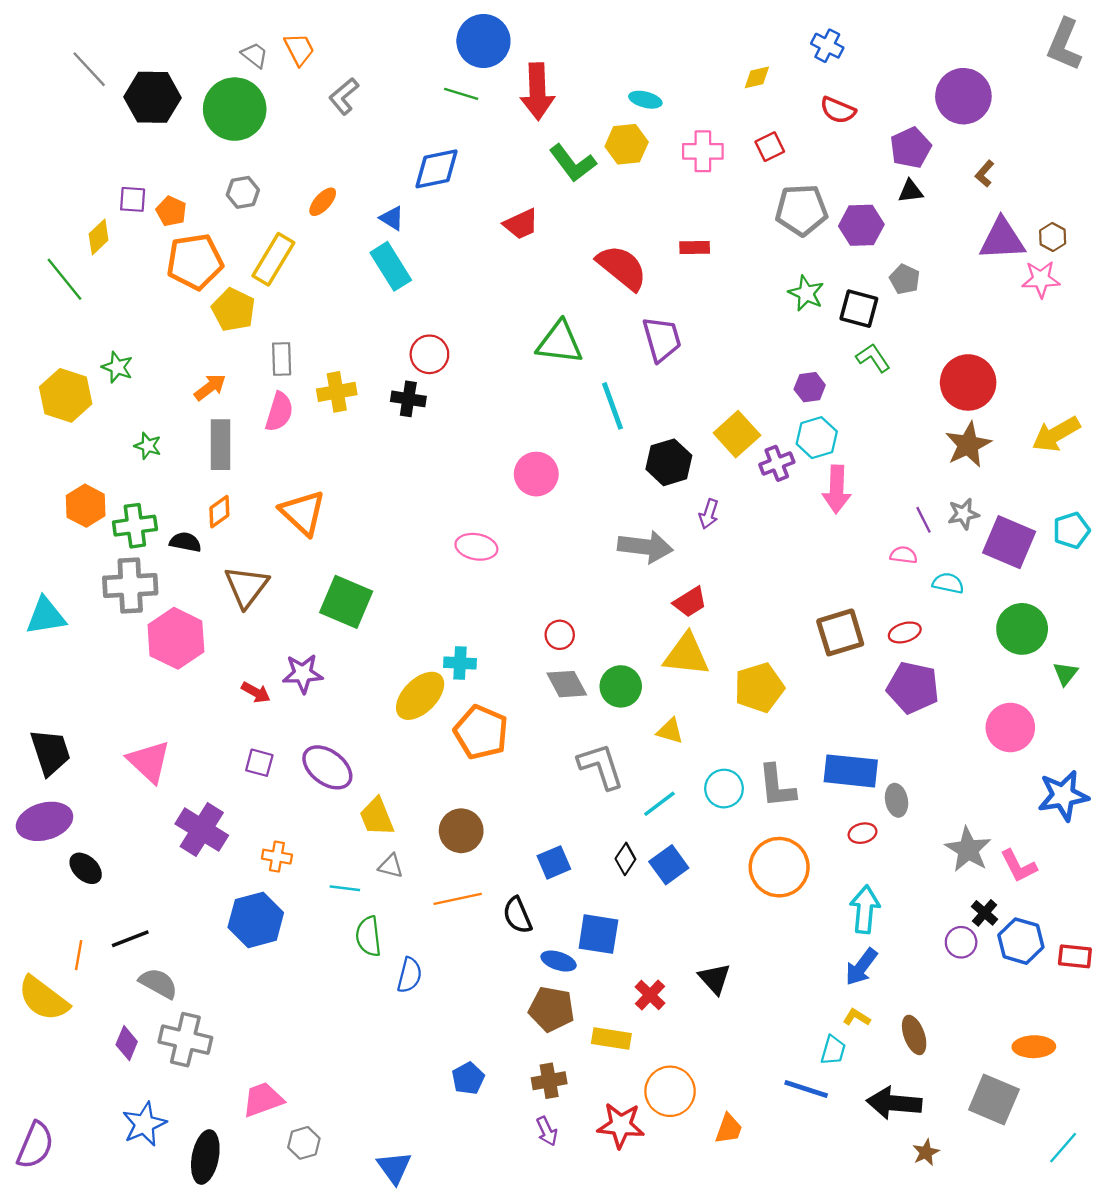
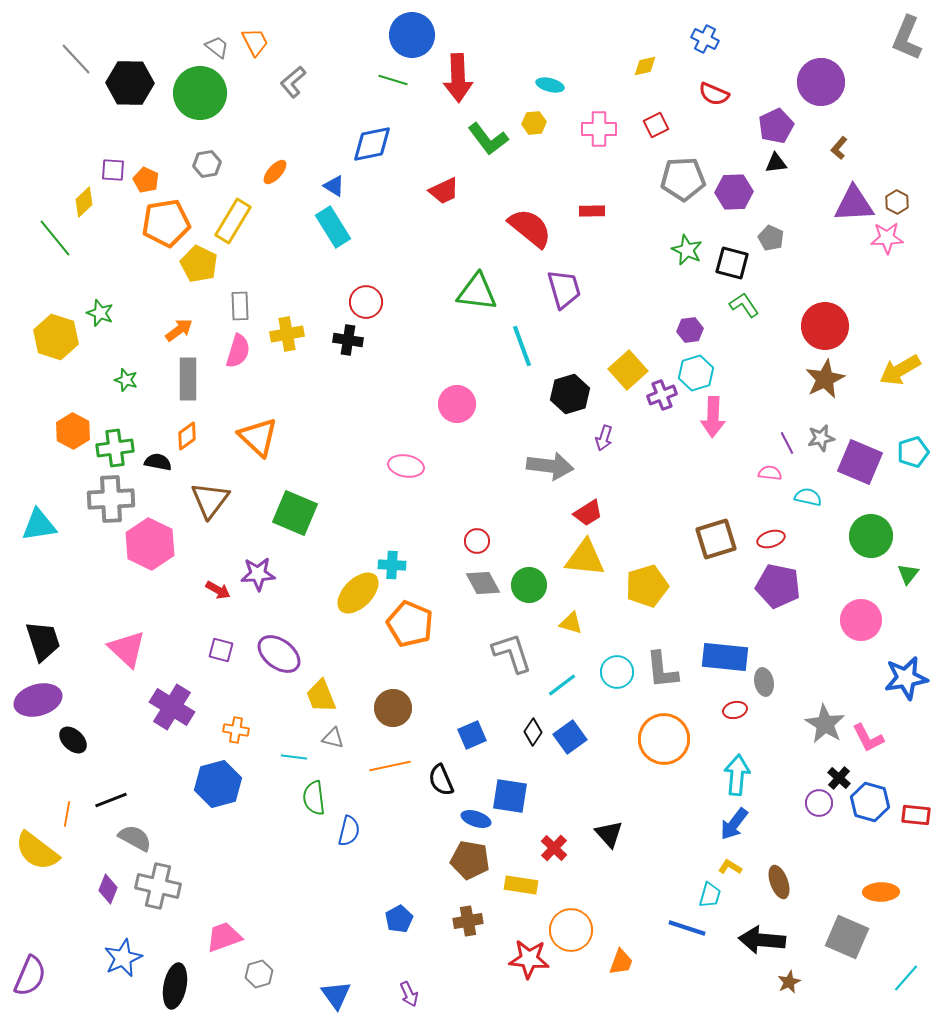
yellow hexagon: (627, 144) -> (534, 123), size x0.7
purple arrow: (547, 1131) -> (409, 994), moved

